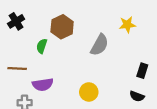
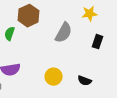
black rectangle: (142, 71) -> (98, 42), moved
black semicircle: (137, 96) -> (85, 81), moved

